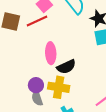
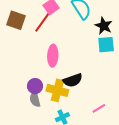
red line: (37, 21) -> (42, 22), turned -35
black semicircle: (66, 67) -> (73, 80), moved

